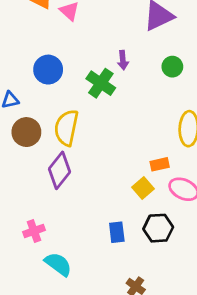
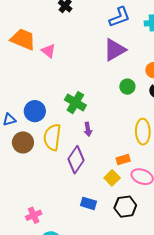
purple arrow: (123, 60) -> (88, 129), moved
blue circle: (48, 70) -> (35, 111), moved
purple diamond: (60, 170) -> (76, 160), moved
blue rectangle: (117, 232) -> (88, 203), moved, turned -63

